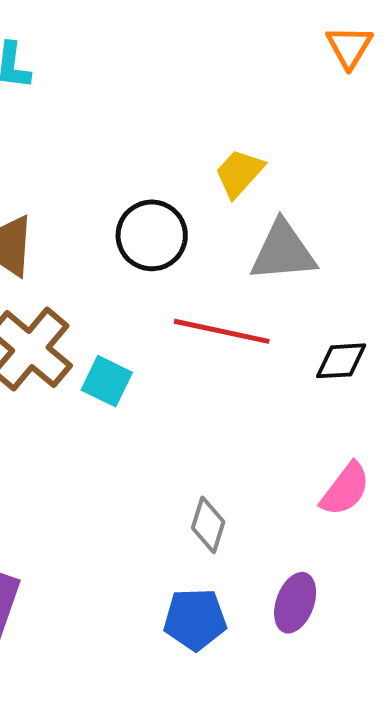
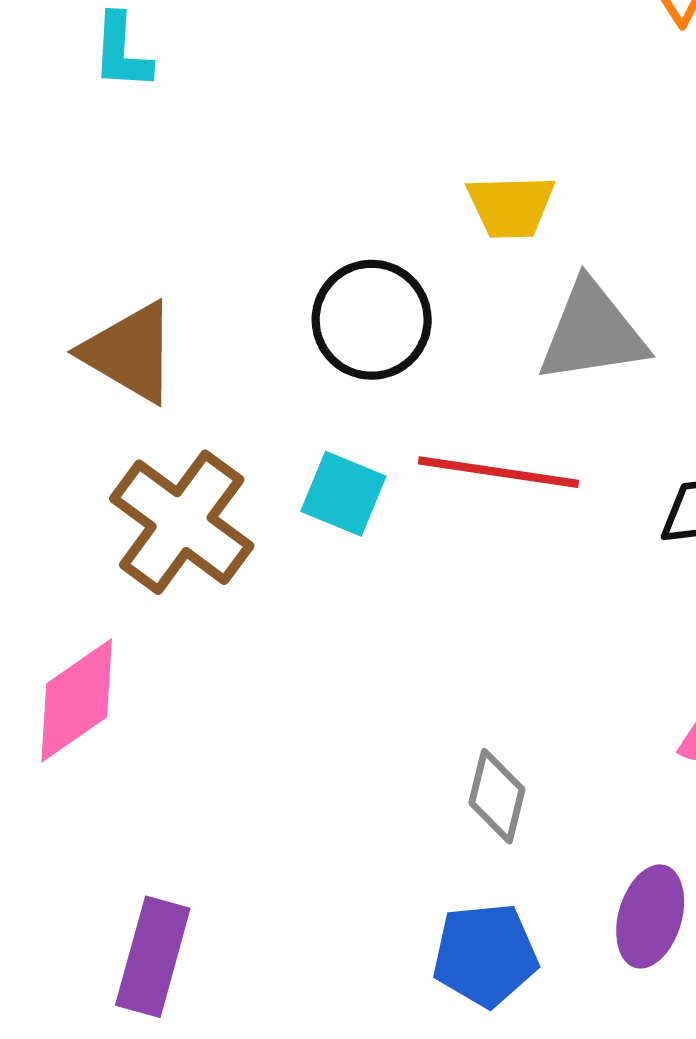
yellow trapezoid: (239, 173) -> (511, 206), turned -130
cyan square: (107, 381) -> (343, 494), moved

